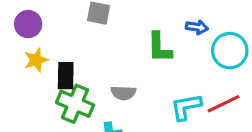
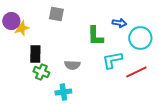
yellow star: (36, 60) -> (21, 28), moved
green cross: (75, 104) -> (41, 72), size x0.7
cyan L-shape: (186, 107) -> (112, 60), moved

